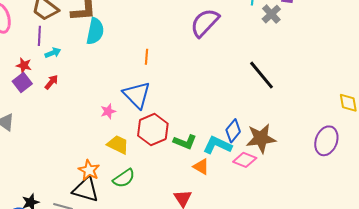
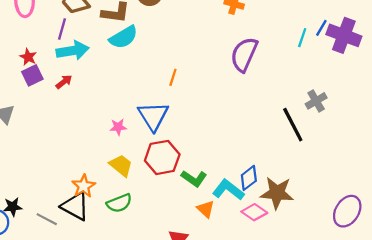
gray cross: (271, 14) -> (316, 101), moved
purple semicircle: (205, 23) -> (244, 54), turned -32
cyan semicircle: (95, 31) -> (124, 37), turned 36
cyan arrow: (53, 53) -> (73, 51), size x1.8
red star: (24, 65) -> (28, 57), moved

